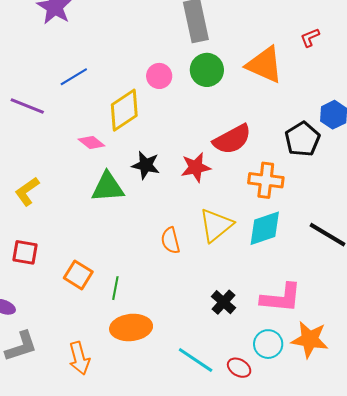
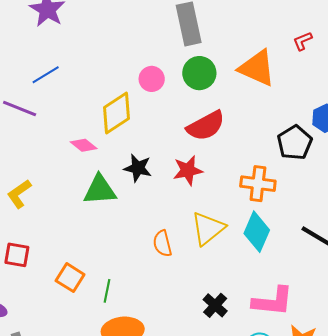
blue line: (74, 77) -> (46, 75), moved
red semicircle: (232, 139) -> (206, 126), moved
cyan diamond: (265, 228) -> (257, 232), turned -48

